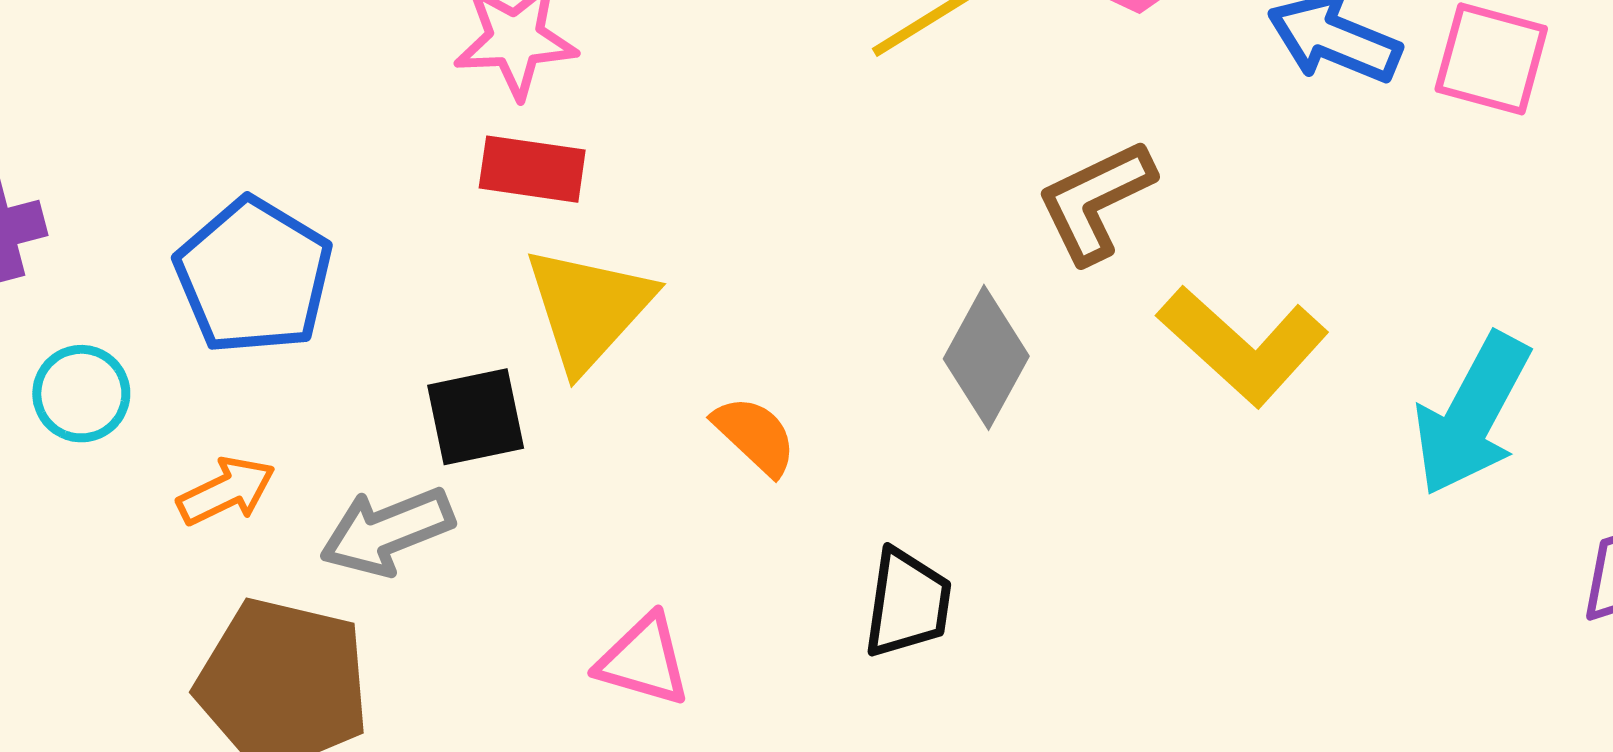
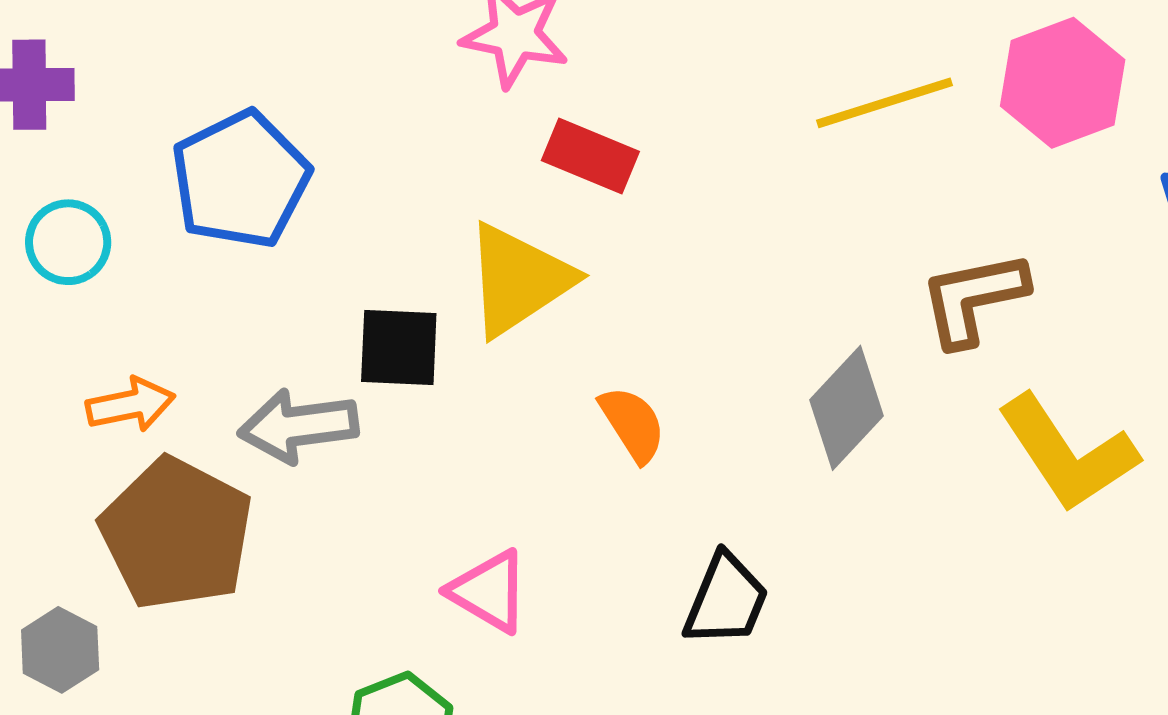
red rectangle: (532, 169) -> (590, 156), moved
orange arrow: (226, 491) -> (131, 405), moved

